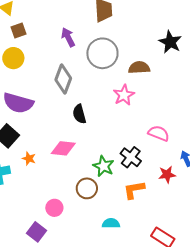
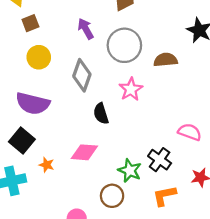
yellow circle: (13, 58) -> (39, 57), moved
pink star: (124, 95) -> (131, 89), moved

